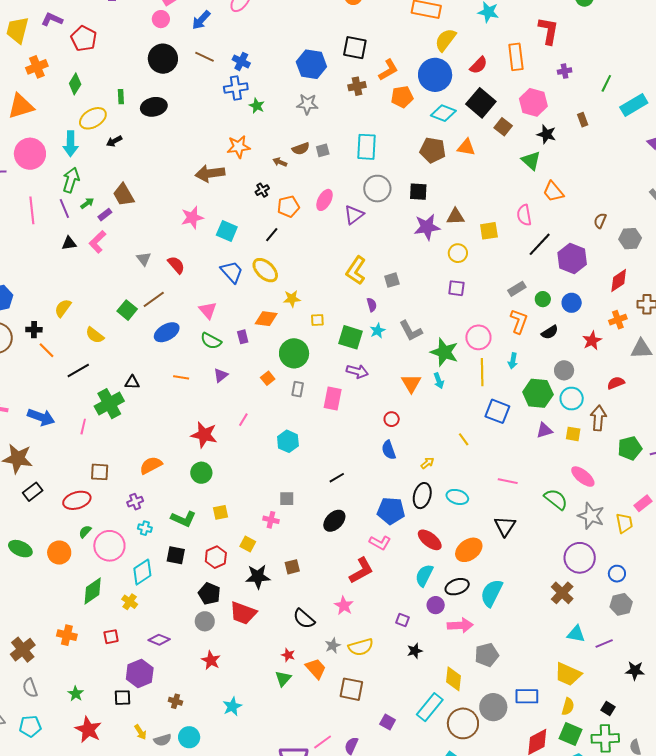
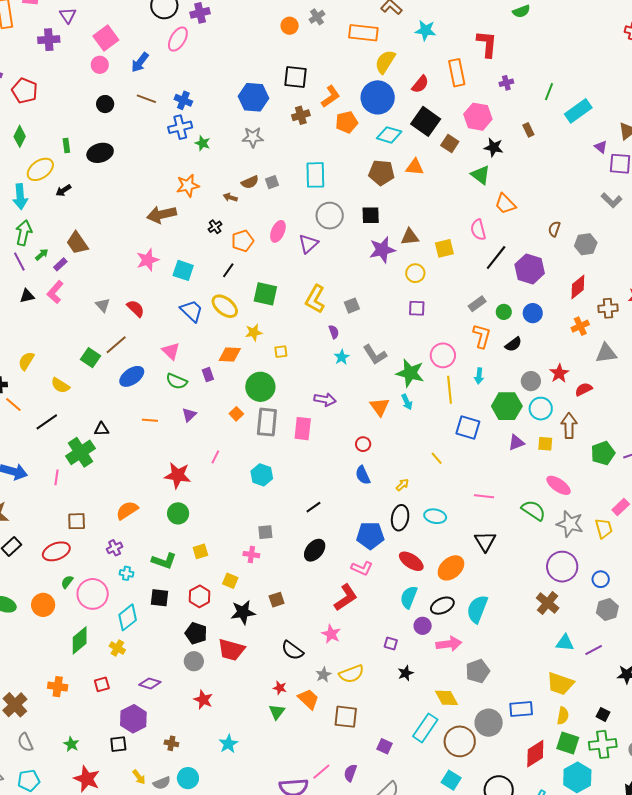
black circle: (163, 59) -> (105, 104), size x0.6
green square: (350, 337) -> (265, 294), moved
red star: (592, 341) -> (559, 373), moved
gray rectangle: (298, 389) -> (267, 422), size x1.8
yellow diamond: (453, 679) -> (447, 698), turned -30

